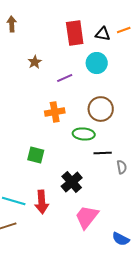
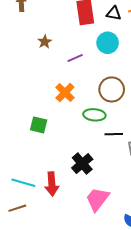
orange cross: (55, 112) -> (65, 92), turned -36
green square: (36, 155) -> (39, 125), moved

